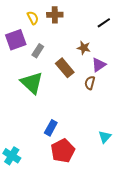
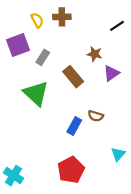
brown semicircle: (90, 83) -> (96, 116), moved, turned -88
blue rectangle: (51, 128) -> (74, 126), moved

